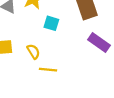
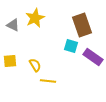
cyan square: (51, 23) -> (71, 46), moved

